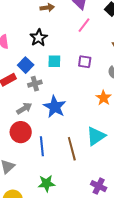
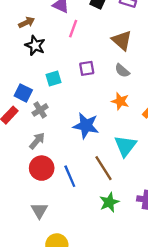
black star: (39, 38) -> (35, 45), moved
blue star: (55, 107) -> (86, 126), moved
green star: (46, 183) -> (109, 202), moved

